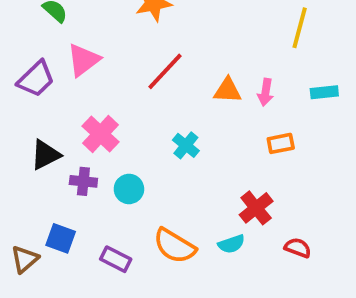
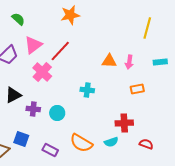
red line: (165, 71) -> (60, 51), moved
pink cross: (101, 134) -> (42, 72), moved
cyan cross: (186, 145) -> (87, 90), turned -32
red cross: (256, 208) -> (124, 123), turned 36

